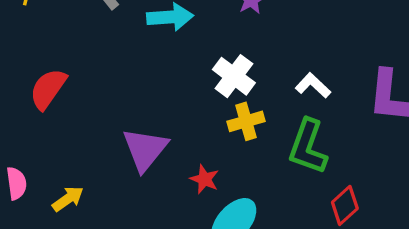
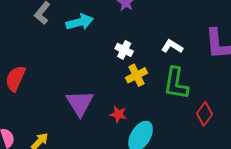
white cross: (234, 76) -> (124, 50), size x0.7

